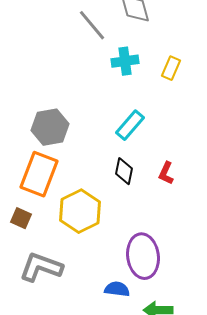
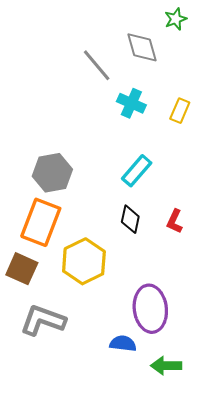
cyan cross: (125, 61) -> (131, 103), turned 32
brown square: (21, 218) -> (22, 269), size x1.4

